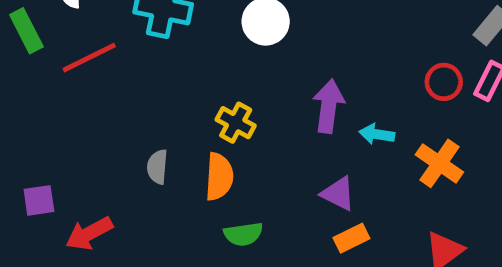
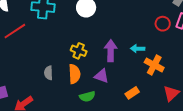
purple arrow: (329, 106) -> (111, 51), moved
orange cross: (439, 163) -> (154, 65), moved
purple triangle: (338, 194) -> (102, 76), moved

